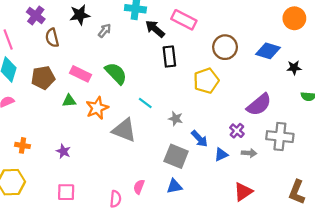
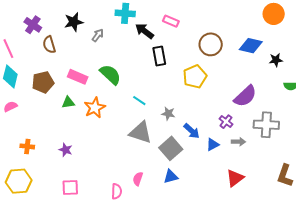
pink rectangle: (184, 20) -> (171, 21), size x0.7
gray triangle: (124, 130) -> (141, 133), moved
gray square: (176, 156) -> (171, 148), turned 30

